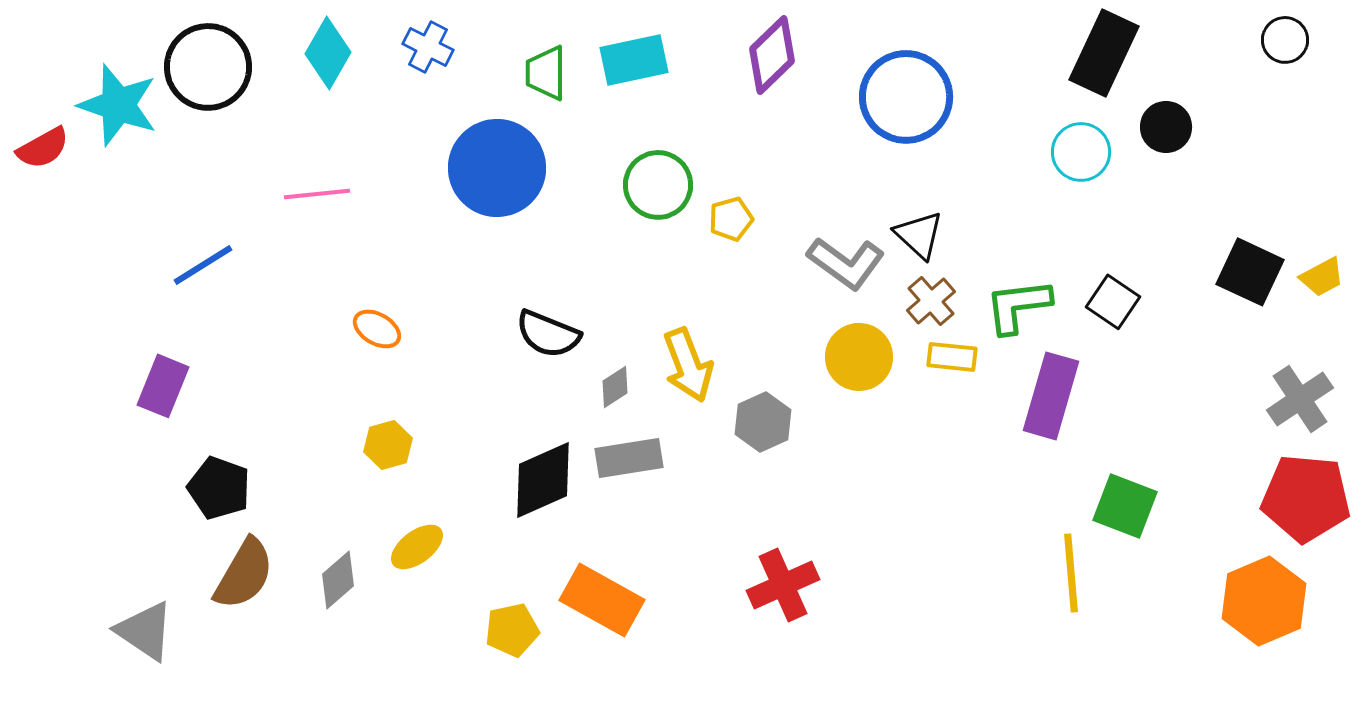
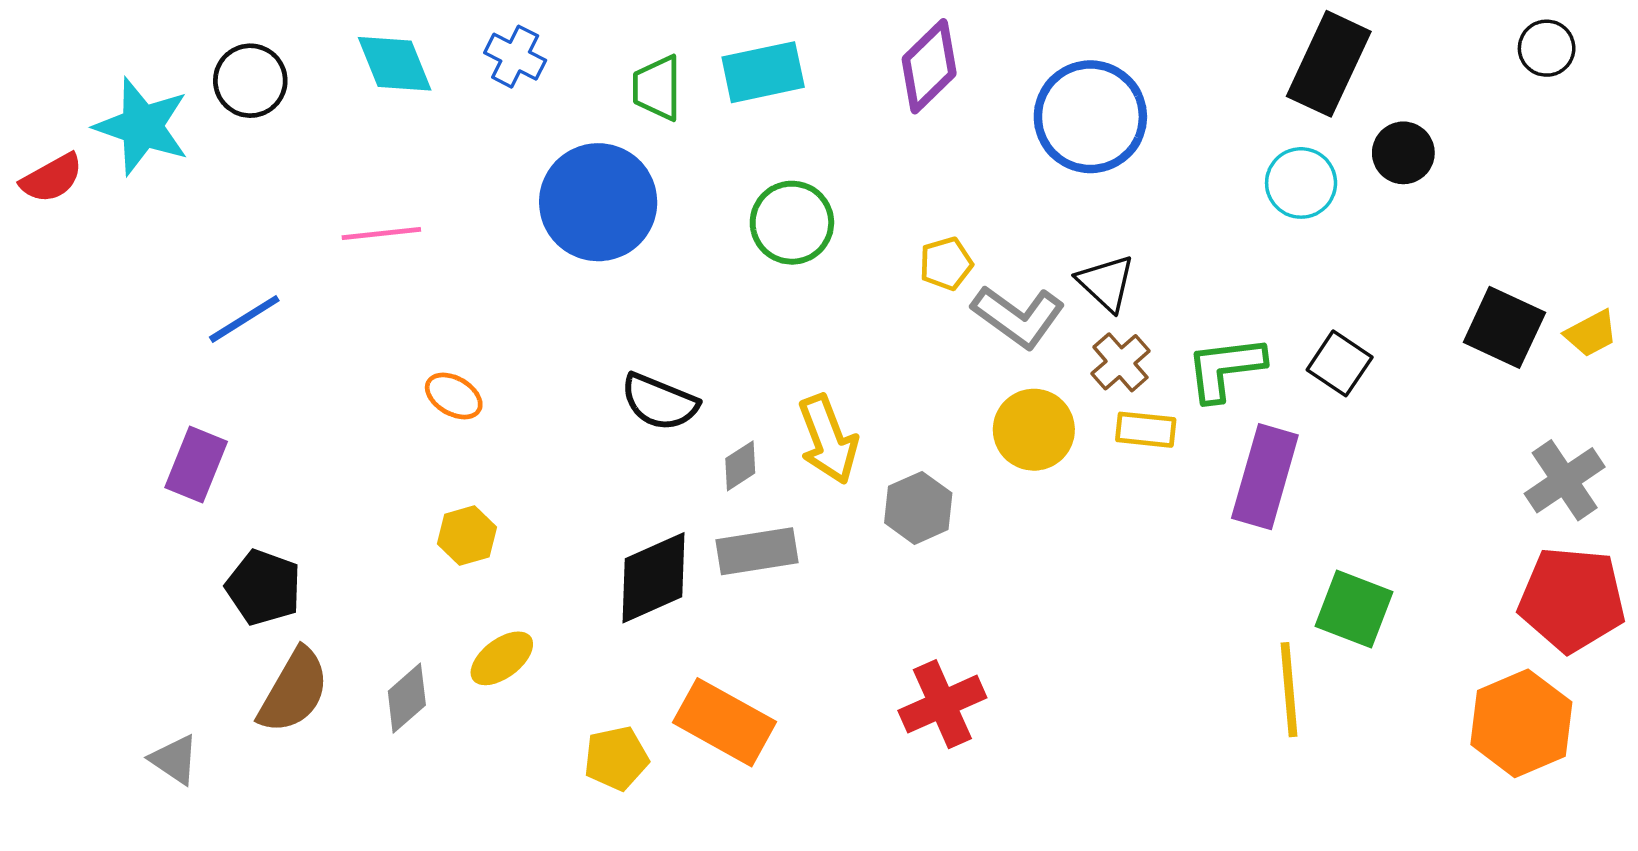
cyan diamond: (328, 53) -> (395, 64), turned -52
black circle: (208, 67) -> (250, 81), size x0.7
yellow pentagon: (731, 219) -> (946, 264), moved
gray triangle: (145, 631) -> (174, 759), size x0.7

